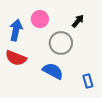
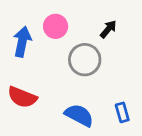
red semicircle: (16, 58) -> (22, 97), moved
blue semicircle: (53, 71) -> (79, 115), moved

